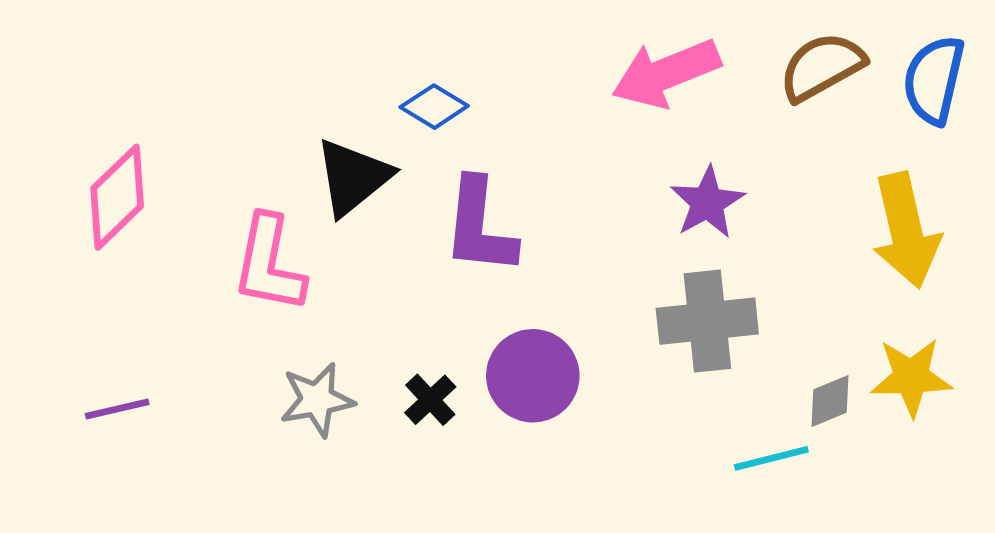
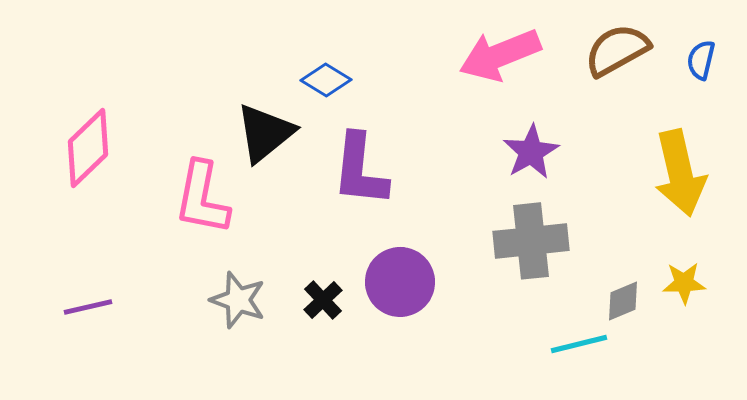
blue semicircle: (934, 80) -> (701, 60), size x0.6
yellow star: (911, 377) -> (684, 283), size x0.7
gray star: (317, 400) -> (238, 300), turned 30

